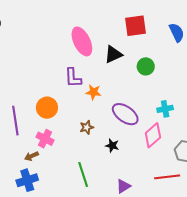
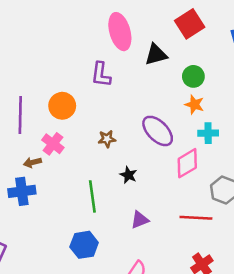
red square: (135, 26) -> (190, 24), turned -35
orange star: (94, 92) -> (194, 105), moved
black star: (112, 146) -> (128, 175), moved

